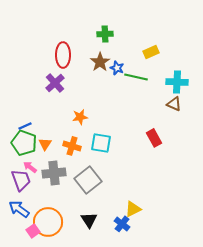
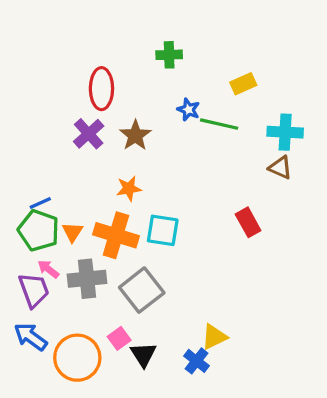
brown star: (100, 62) -> (135, 135), moved
orange cross: (72, 146) -> (116, 235), size x1.5
pink square: (33, 231) -> (119, 338), moved

